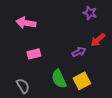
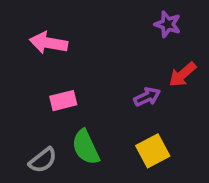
green semicircle: (59, 79) -> (86, 147), moved
gray semicircle: (23, 86) -> (43, 160), turned 84

